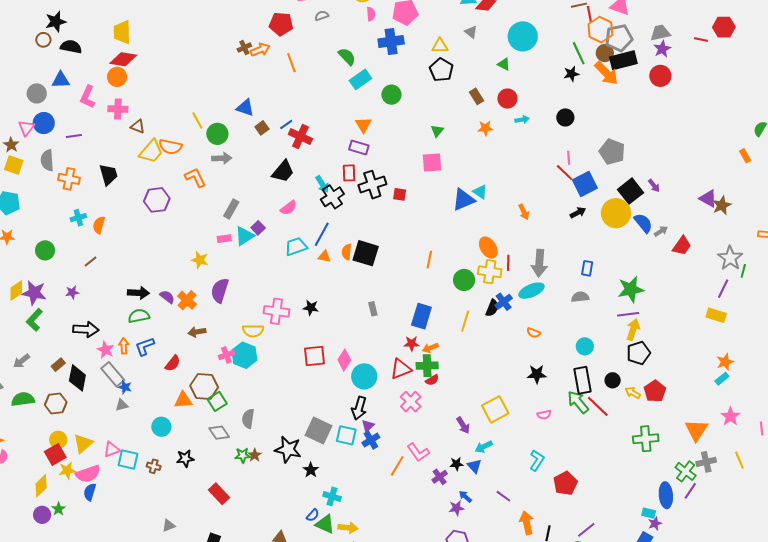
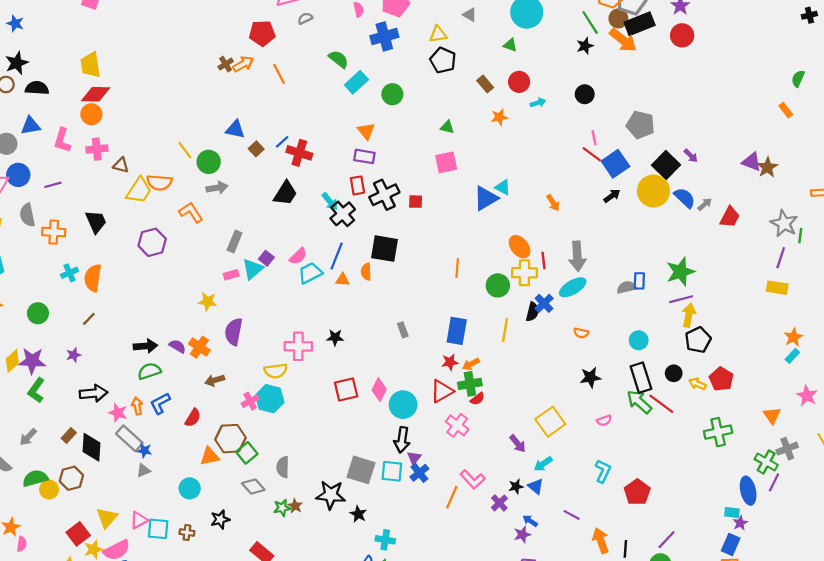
green triangle: (437, 131) -> (447, 127), turned -48
pink semicircle: (289, 208) -> (298, 256), moved
orange semicircle: (99, 225) -> (93, 278), size x1.4
black square: (366, 253) -> (384, 249), moved
blue rectangle: (587, 268) -> (639, 281), moved
orange triangle: (696, 430) -> (772, 415), size x0.7
yellow circle: (58, 440) -> (49, 490), moved

